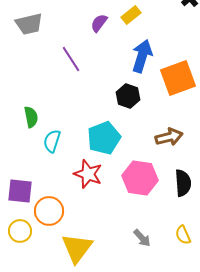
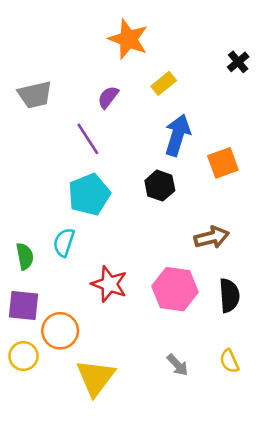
purple semicircle: (99, 23) -> (108, 97), moved
orange square: (178, 78) -> (223, 163), size x0.7
green semicircle: (31, 117) -> (25, 256), moved
cyan pentagon: (104, 138) -> (89, 194), moved

